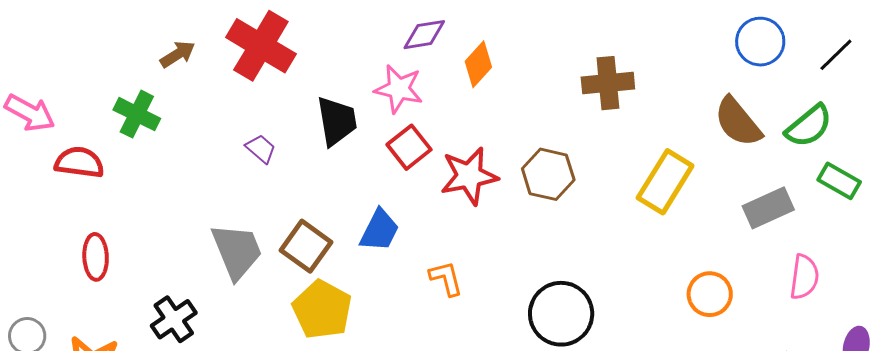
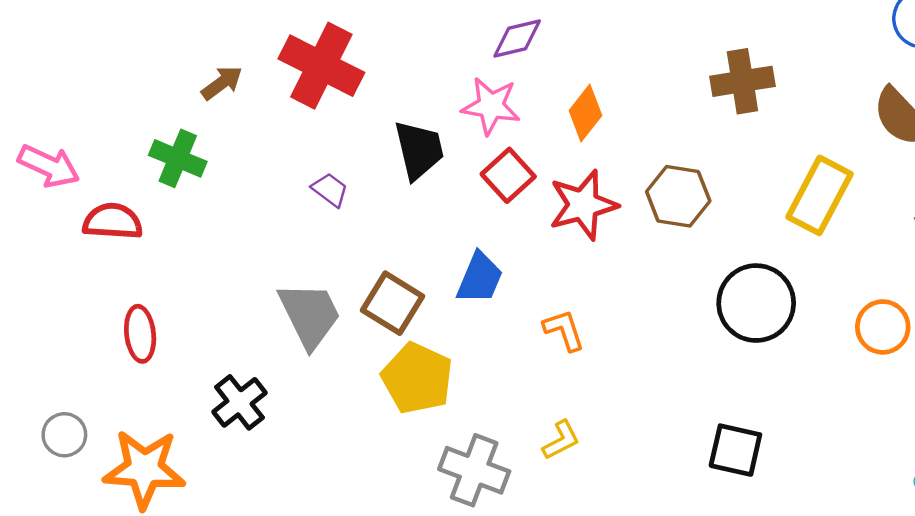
orange diamond: (478, 64) -> (585, 113), moved
black circle: (561, 314) -> (756, 303), moved

